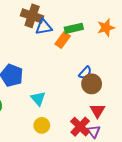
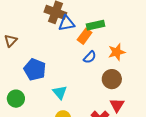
orange star: (106, 28) -> (117, 52), moved
blue semicircle: (85, 73) -> (90, 57), moved

